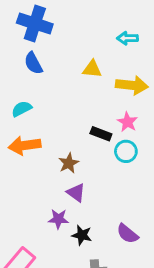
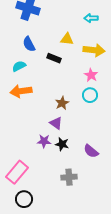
blue semicircle: (33, 63) -> (29, 44), moved
black rectangle: (101, 134) -> (54, 58), moved
brown star: (69, 163) -> (62, 103), moved
black star: (82, 235) -> (62, 144), moved

